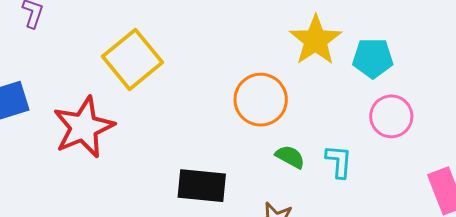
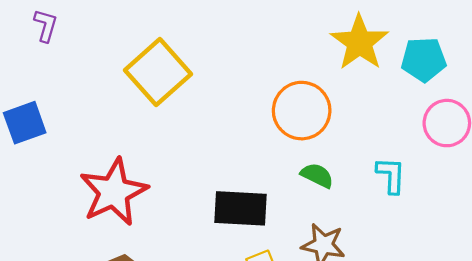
red star: (84, 127) -> (114, 192), moved
green semicircle: (290, 157) -> (317, 175), moved

